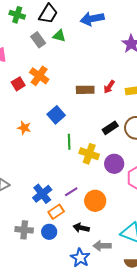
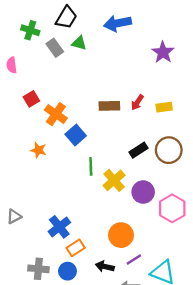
green cross: (17, 15) -> (30, 30), moved
orange cross: (39, 76) -> (56, 114), moved
yellow cross: (89, 154) -> (114, 180), turned 30
purple line: (71, 192) -> (134, 260), moved

